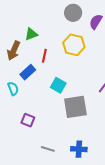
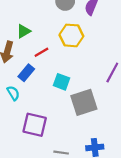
red line: (44, 56) -> (41, 52), turned 56
purple square: (28, 120) -> (35, 125), size x1.6

